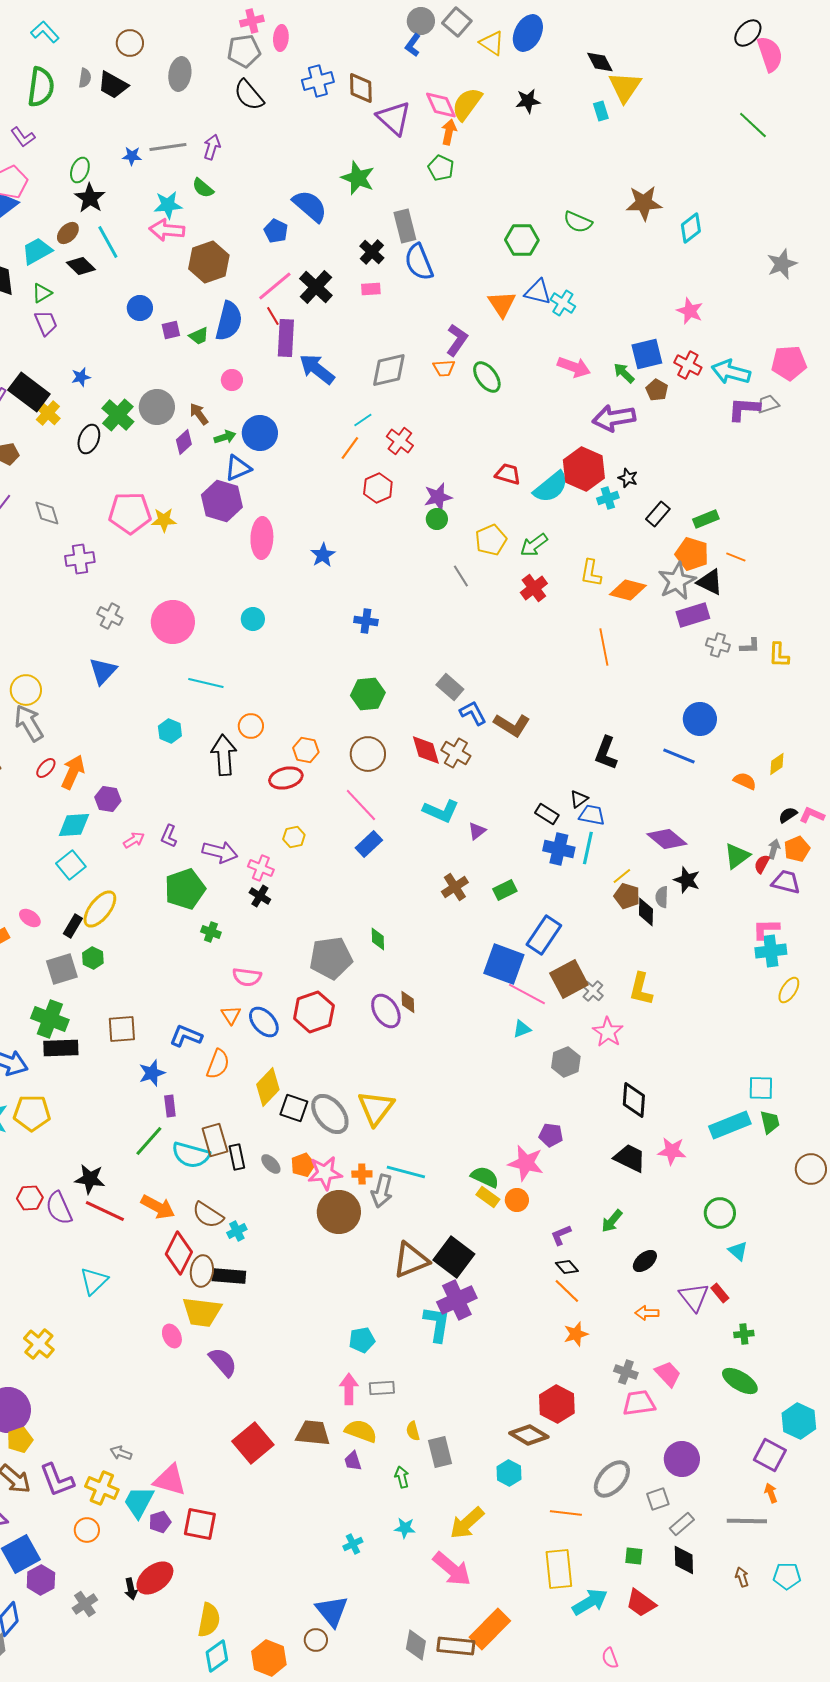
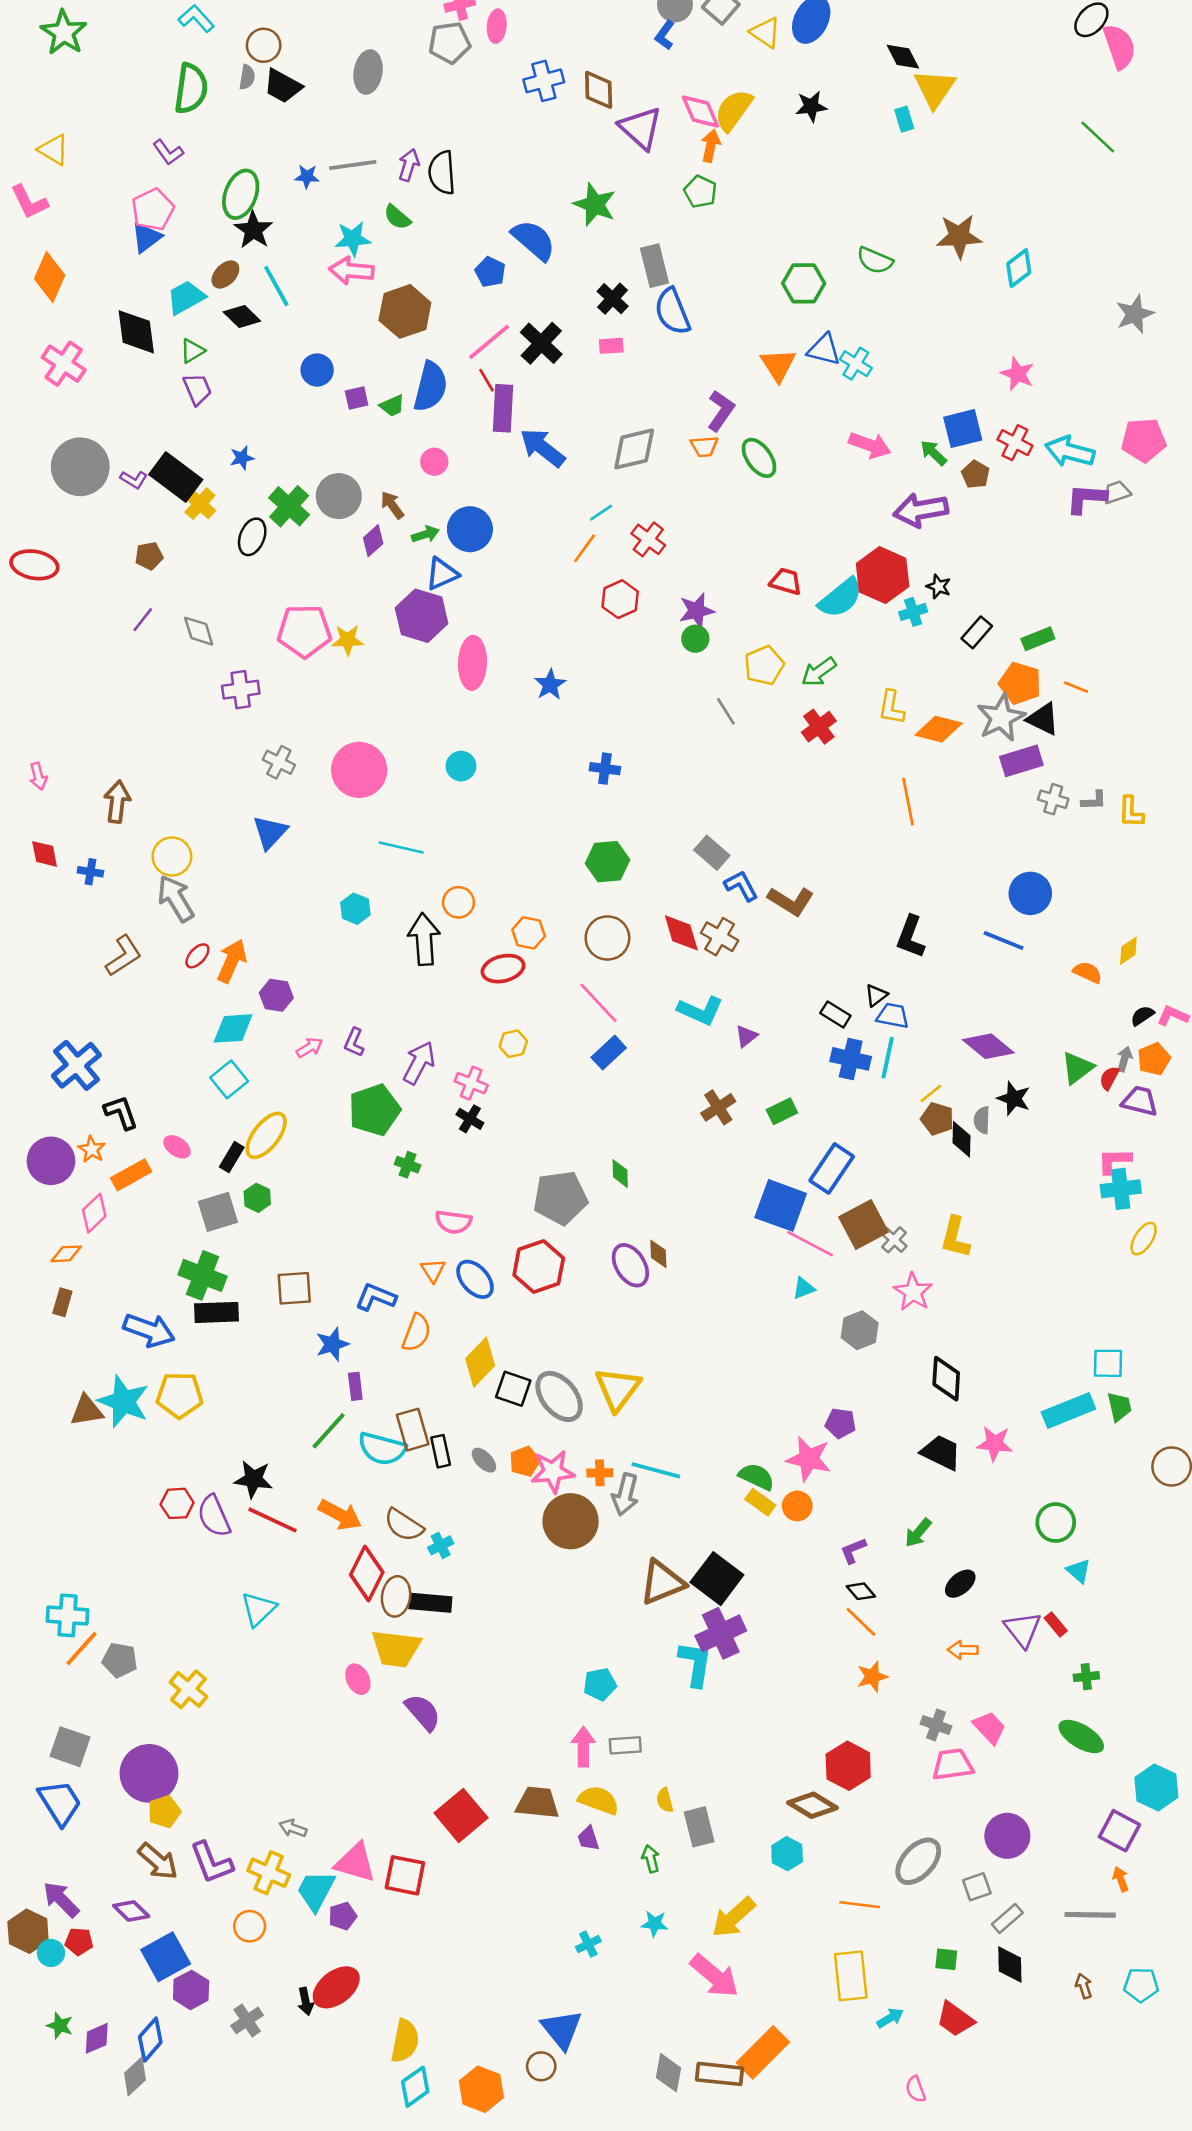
brown circle: (130, 43) -> (264, 45), moved
black semicircle: (249, 95) -> (442, 173), moved, turned 36
green ellipse: (80, 170) -> (241, 194), size x1.5
purple arrow: (220, 852) -> (419, 1063), turned -76
red square: (200, 1524) -> (405, 1875), moved
cyan arrow: (590, 1602) -> (890, 2018), size x0.6

